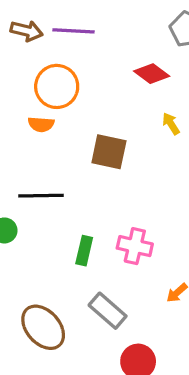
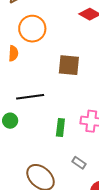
orange semicircle: (41, 124) -> (13, 53), moved, turned -84
gray rectangle: (108, 311) -> (79, 163), size x0.6

